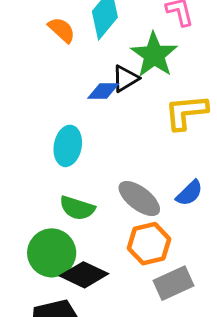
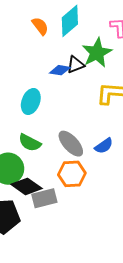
gray rectangle: (174, 283) -> (44, 198), moved

